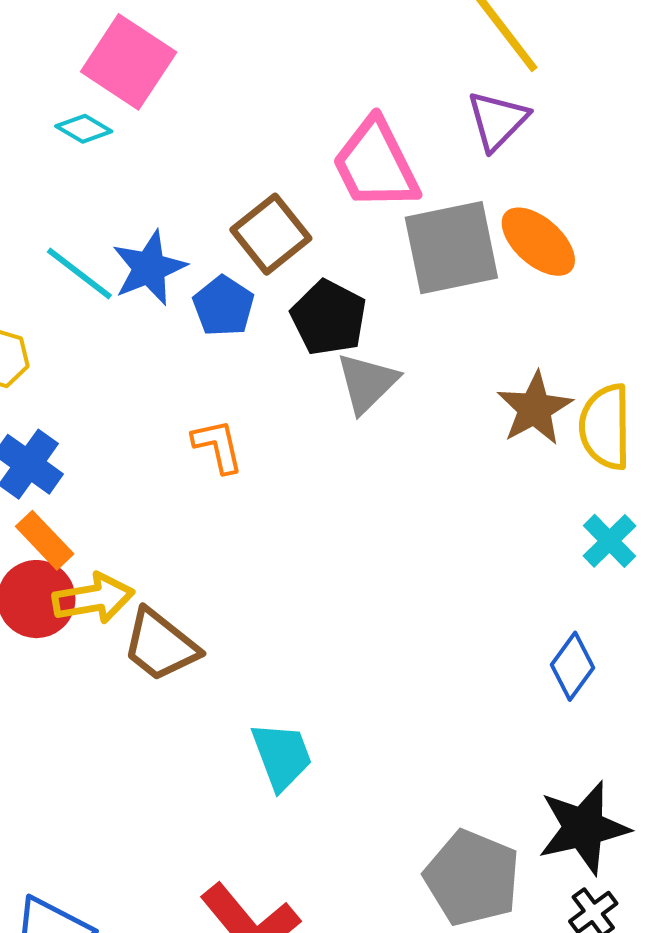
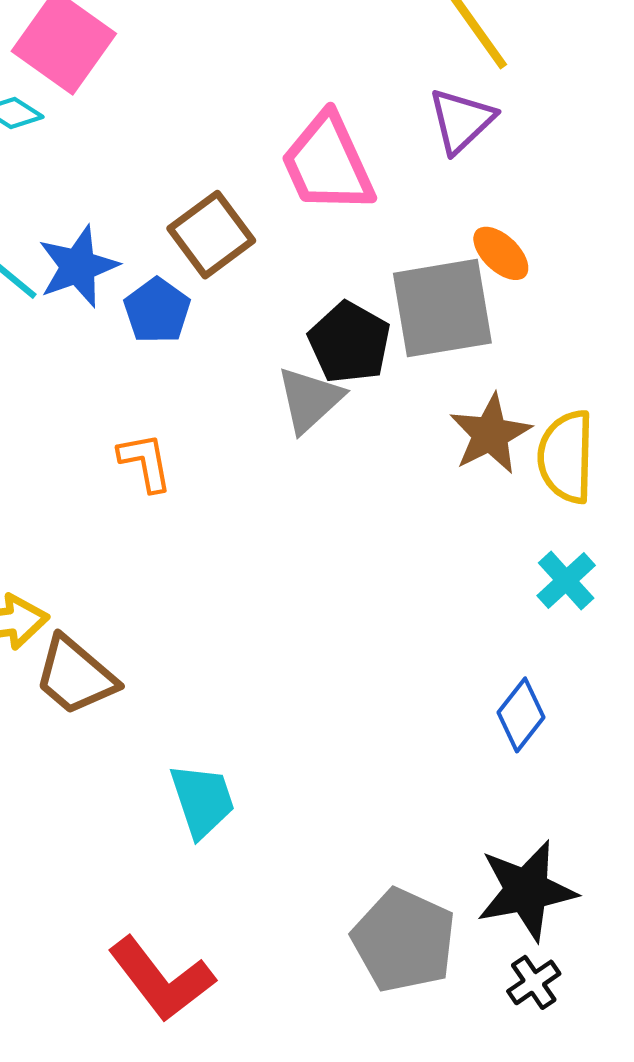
orange ellipse: (538, 242) -> (501, 253), size x0.7
gray square: (451, 248) -> (442, 308), moved
black pentagon: (329, 318) -> (349, 342), moved

